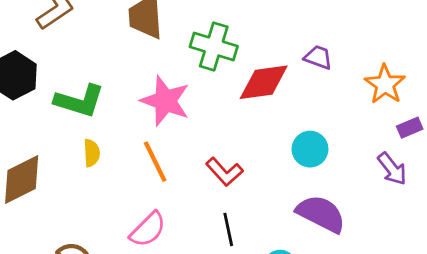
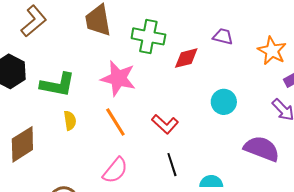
red diamond: (264, 82) -> (186, 58), size x0.7
purple semicircle: (321, 214) -> (262, 149), moved

